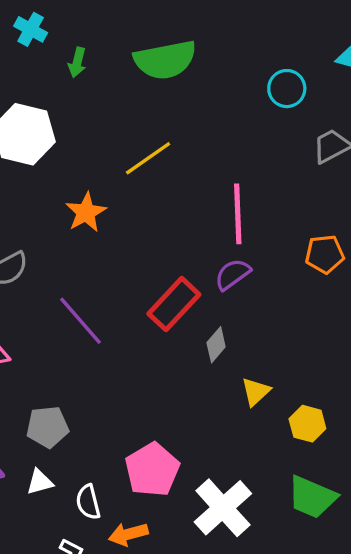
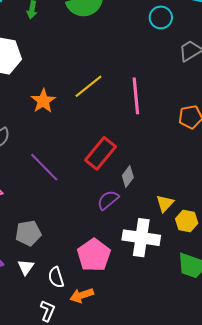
yellow line: (148, 158) -> (88, 86), moved
purple semicircle: (233, 274) -> (108, 200), moved
yellow triangle: (256, 392) -> (165, 203), moved
white triangle: (40, 482) -> (26, 267), turned -36
white cross: (223, 508) -> (141, 238), moved, turned -36

